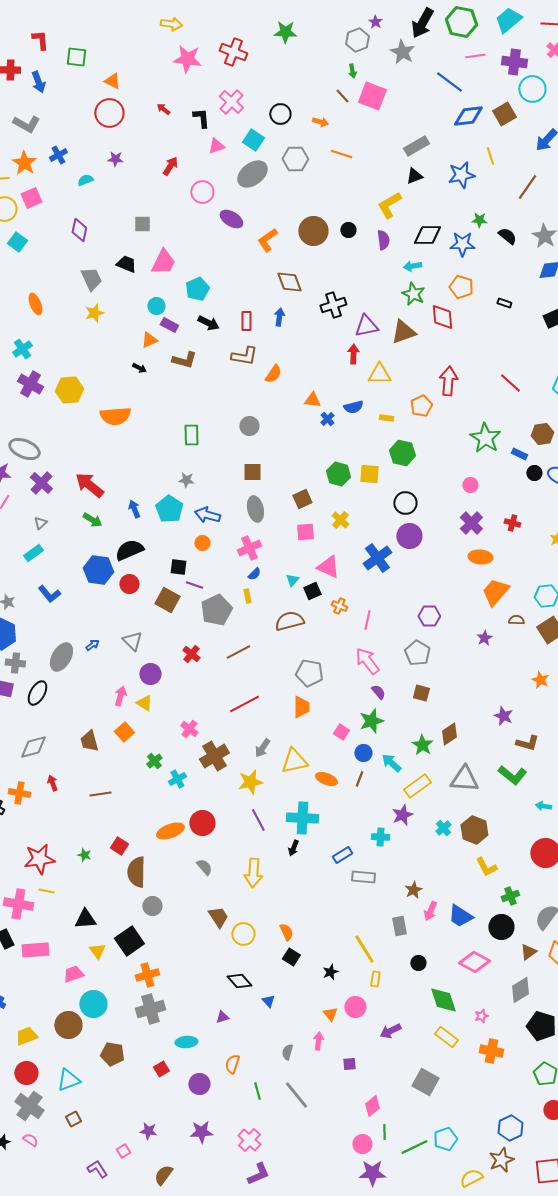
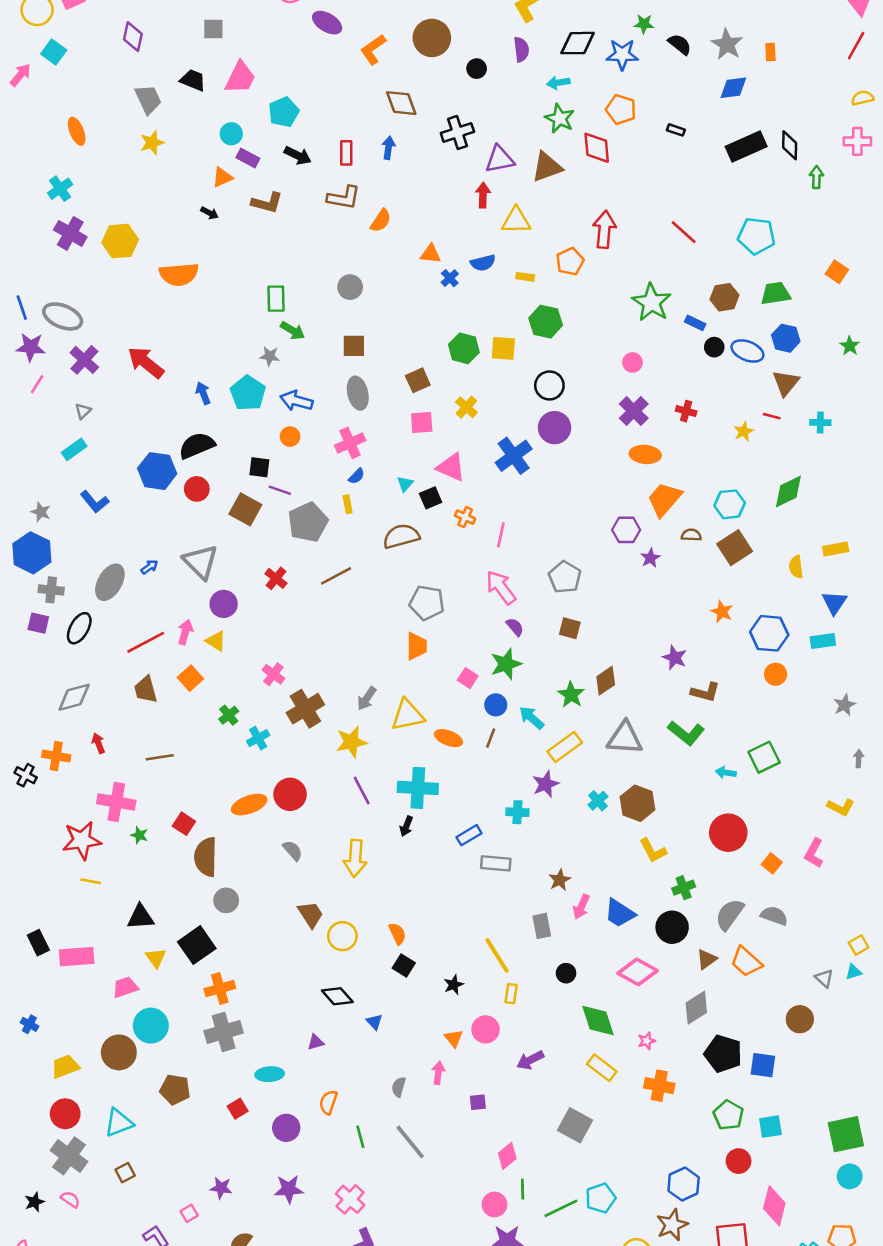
black circle: (348, 230) -> (477, 69), moved
green arrow: (92, 520) -> (293, 331), moved
purple hexagon: (429, 616) -> (626, 530), moved
gray triangle: (132, 641) -> (201, 562), size x1.4
red line: (244, 704) -> (146, 642), moved
pink cross: (18, 904) -> (116, 802), moved

